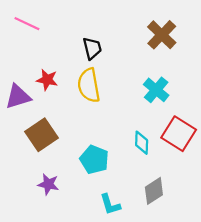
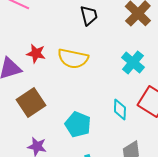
black trapezoid: (92, 48) -> (89, 15), moved
yellow semicircle: (89, 85) -> (73, 58), turned -68

